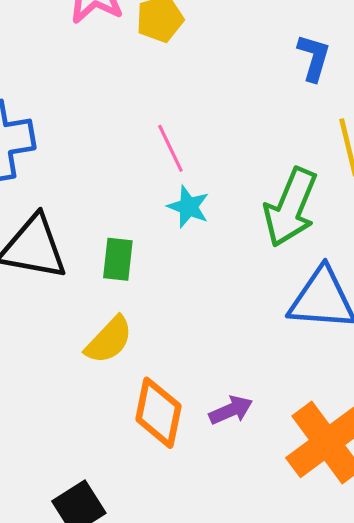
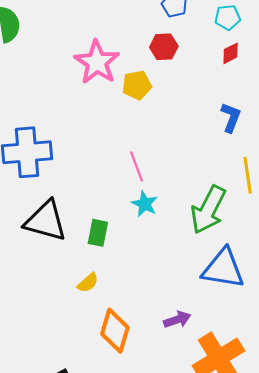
yellow semicircle: (109, 340) -> (88, 283), size x0.7
purple arrow: (231, 410) -> (177, 320), moved

